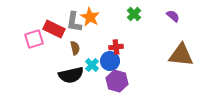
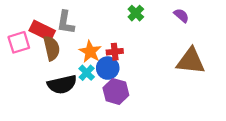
orange star: (90, 17) -> (90, 52), moved
brown semicircle: (75, 48) -> (52, 48), moved, size x1.5

